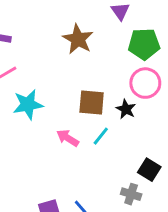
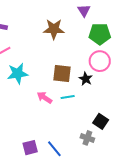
brown star: (78, 39) -> (54, 29), turned -30
cyan line: (101, 136) -> (68, 97), turned 40

